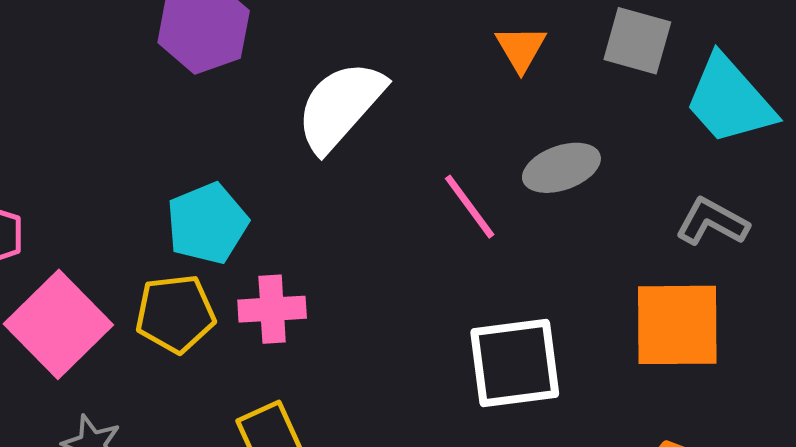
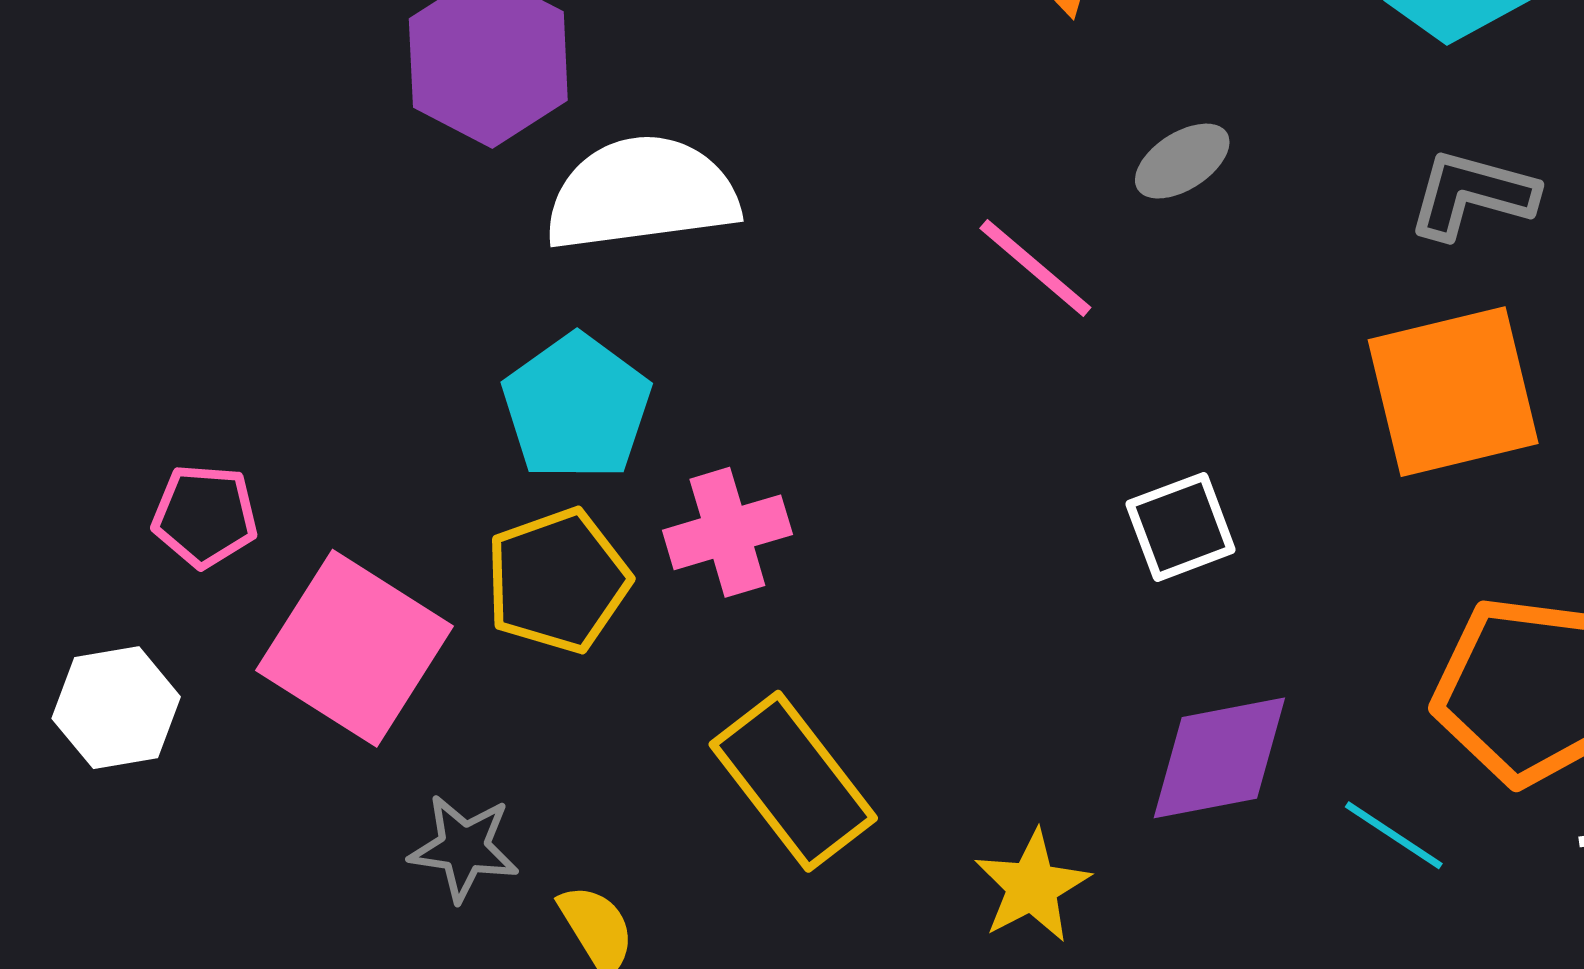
white semicircle: (340, 106) -> (642, 194), moved, turned 54
gray ellipse: (561, 168) -> (1182, 161), size x0.7
white square: (515, 363) -> (1181, 527), size x0.6

